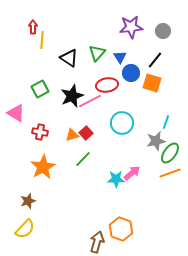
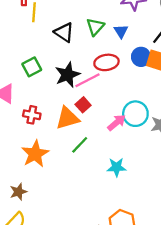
blue circle: (131, 73) -> (141, 57), moved
cyan circle: (122, 123) -> (135, 114), moved
red square: (86, 133) -> (83, 105), moved
orange triangle: (72, 135) -> (67, 118), size x1.6
pink arrow: (132, 173) -> (117, 123), moved

